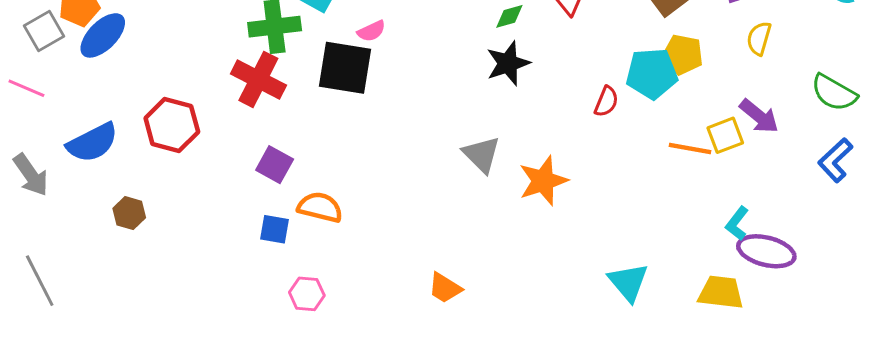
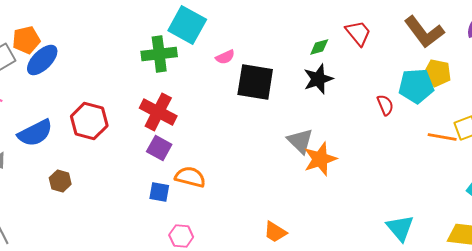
black square: (345, 68) -> (255, 82), moved
red cross: (258, 79) -> (158, 112), moved
red semicircle: (606, 102) -> (385, 105), turned -45
orange star: (543, 181) -> (320, 159), moved

